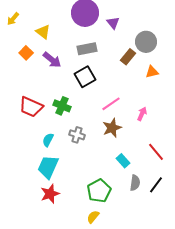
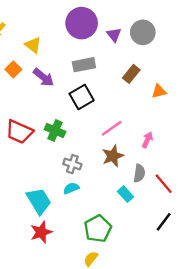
gray circle: (146, 42) -> (143, 32), moved
cyan semicircle: (48, 140) -> (71, 188), moved, turned 40
cyan trapezoid: (48, 167) -> (39, 201), turned 125
gray semicircle: (135, 183) -> (139, 173), moved

